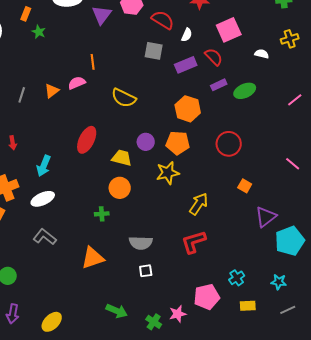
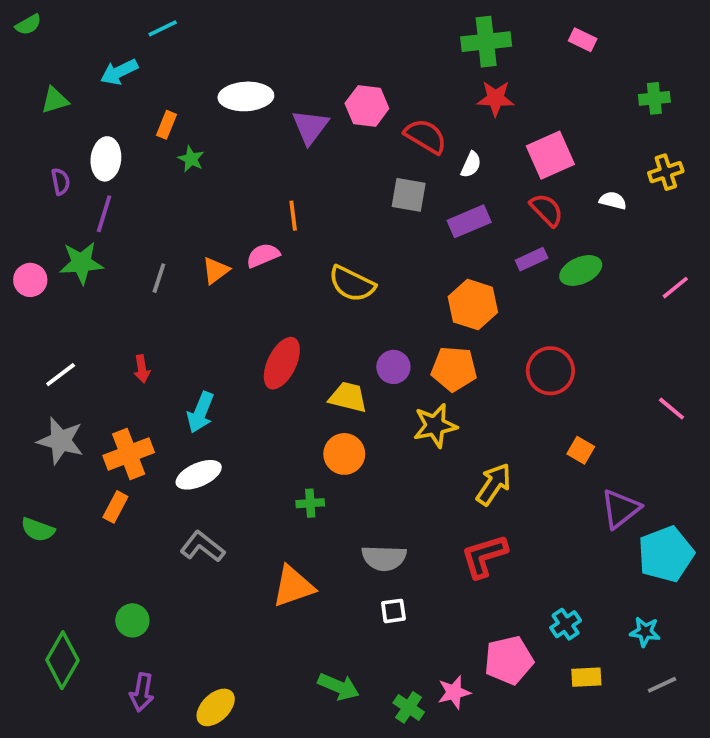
red semicircle: (214, 57) -> (547, 210), moved

